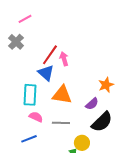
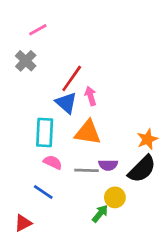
pink arrow: (64, 59) -> (91, 96), moved
orange star: (106, 85) -> (147, 139), moved
purple semicircle: (92, 104) -> (108, 165), moved, turned 40
blue line: (29, 139) -> (43, 192), turned 56

